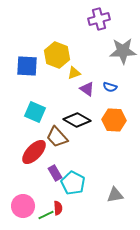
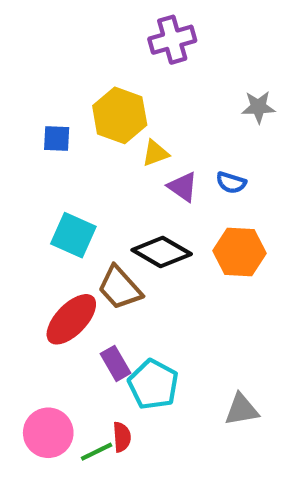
purple cross: (99, 19) -> (172, 40), moved
gray star: (123, 51) -> (258, 107), size x0.6
blue square: (27, 66) -> (57, 139), size x0.6

